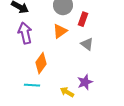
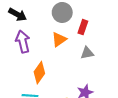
gray triangle: (87, 44) -> (87, 53), turned -48

